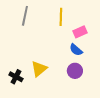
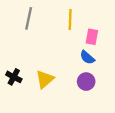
pink rectangle: (80, 32) -> (92, 37), turned -56
black cross: (16, 77) -> (14, 77), moved

